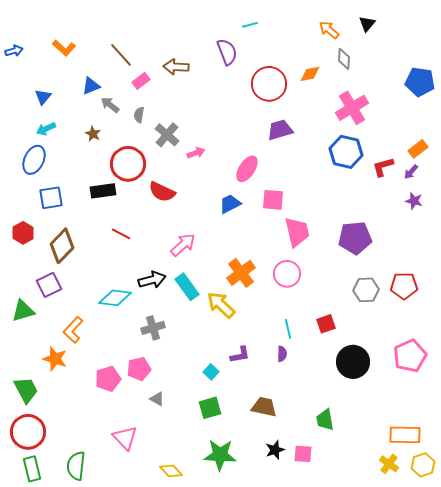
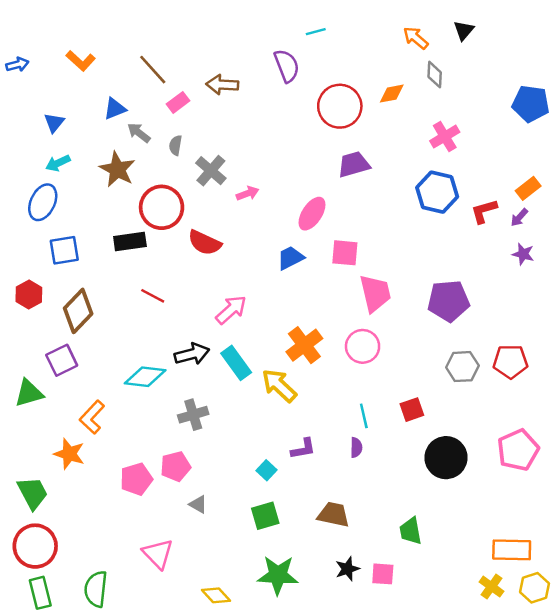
pink cross: (352, 108) -> (445, 137), size x0.7
brown star: (93, 134) -> (117, 169), size x1.8

